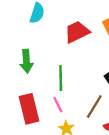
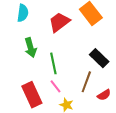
green arrow: (27, 61) -> (31, 48), moved

